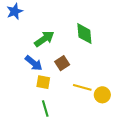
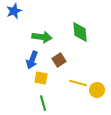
green arrow: (44, 39) -> (42, 37), turned 42
blue arrow: (34, 63) -> (32, 60), turned 72

